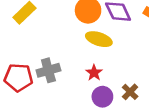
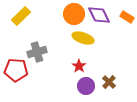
gray cross: (48, 70) -> (37, 52), moved

